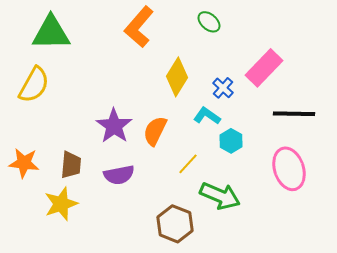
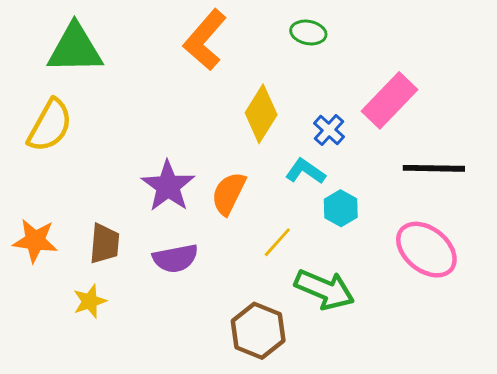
green ellipse: (209, 22) -> (308, 32), turned -30
pink ellipse: (289, 169) -> (426, 250), turned -33
yellow star: (61, 204) -> (90, 301), size x0.7

